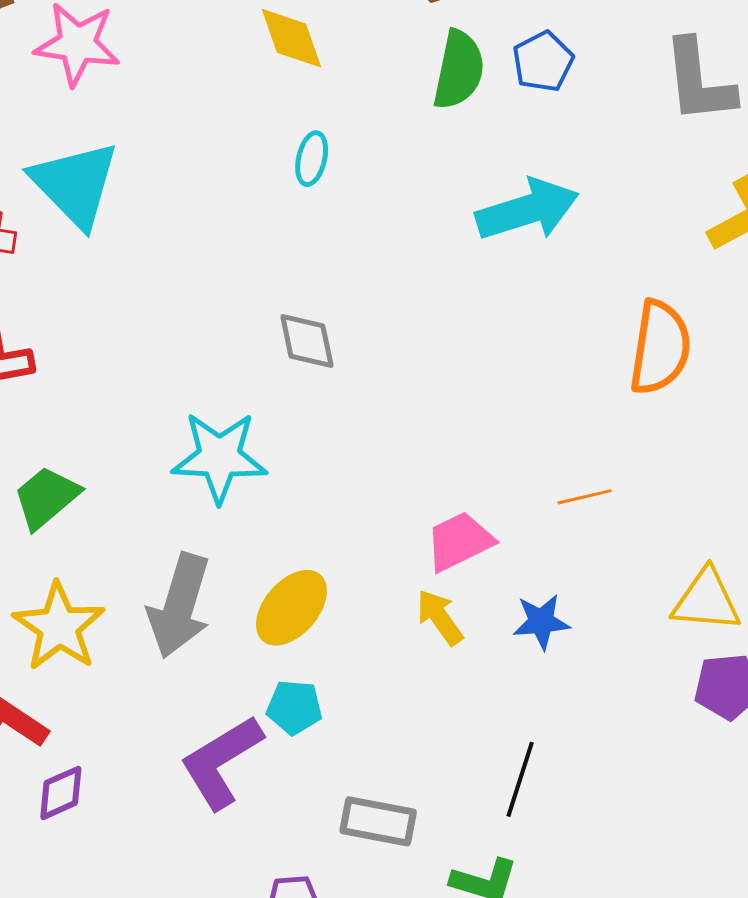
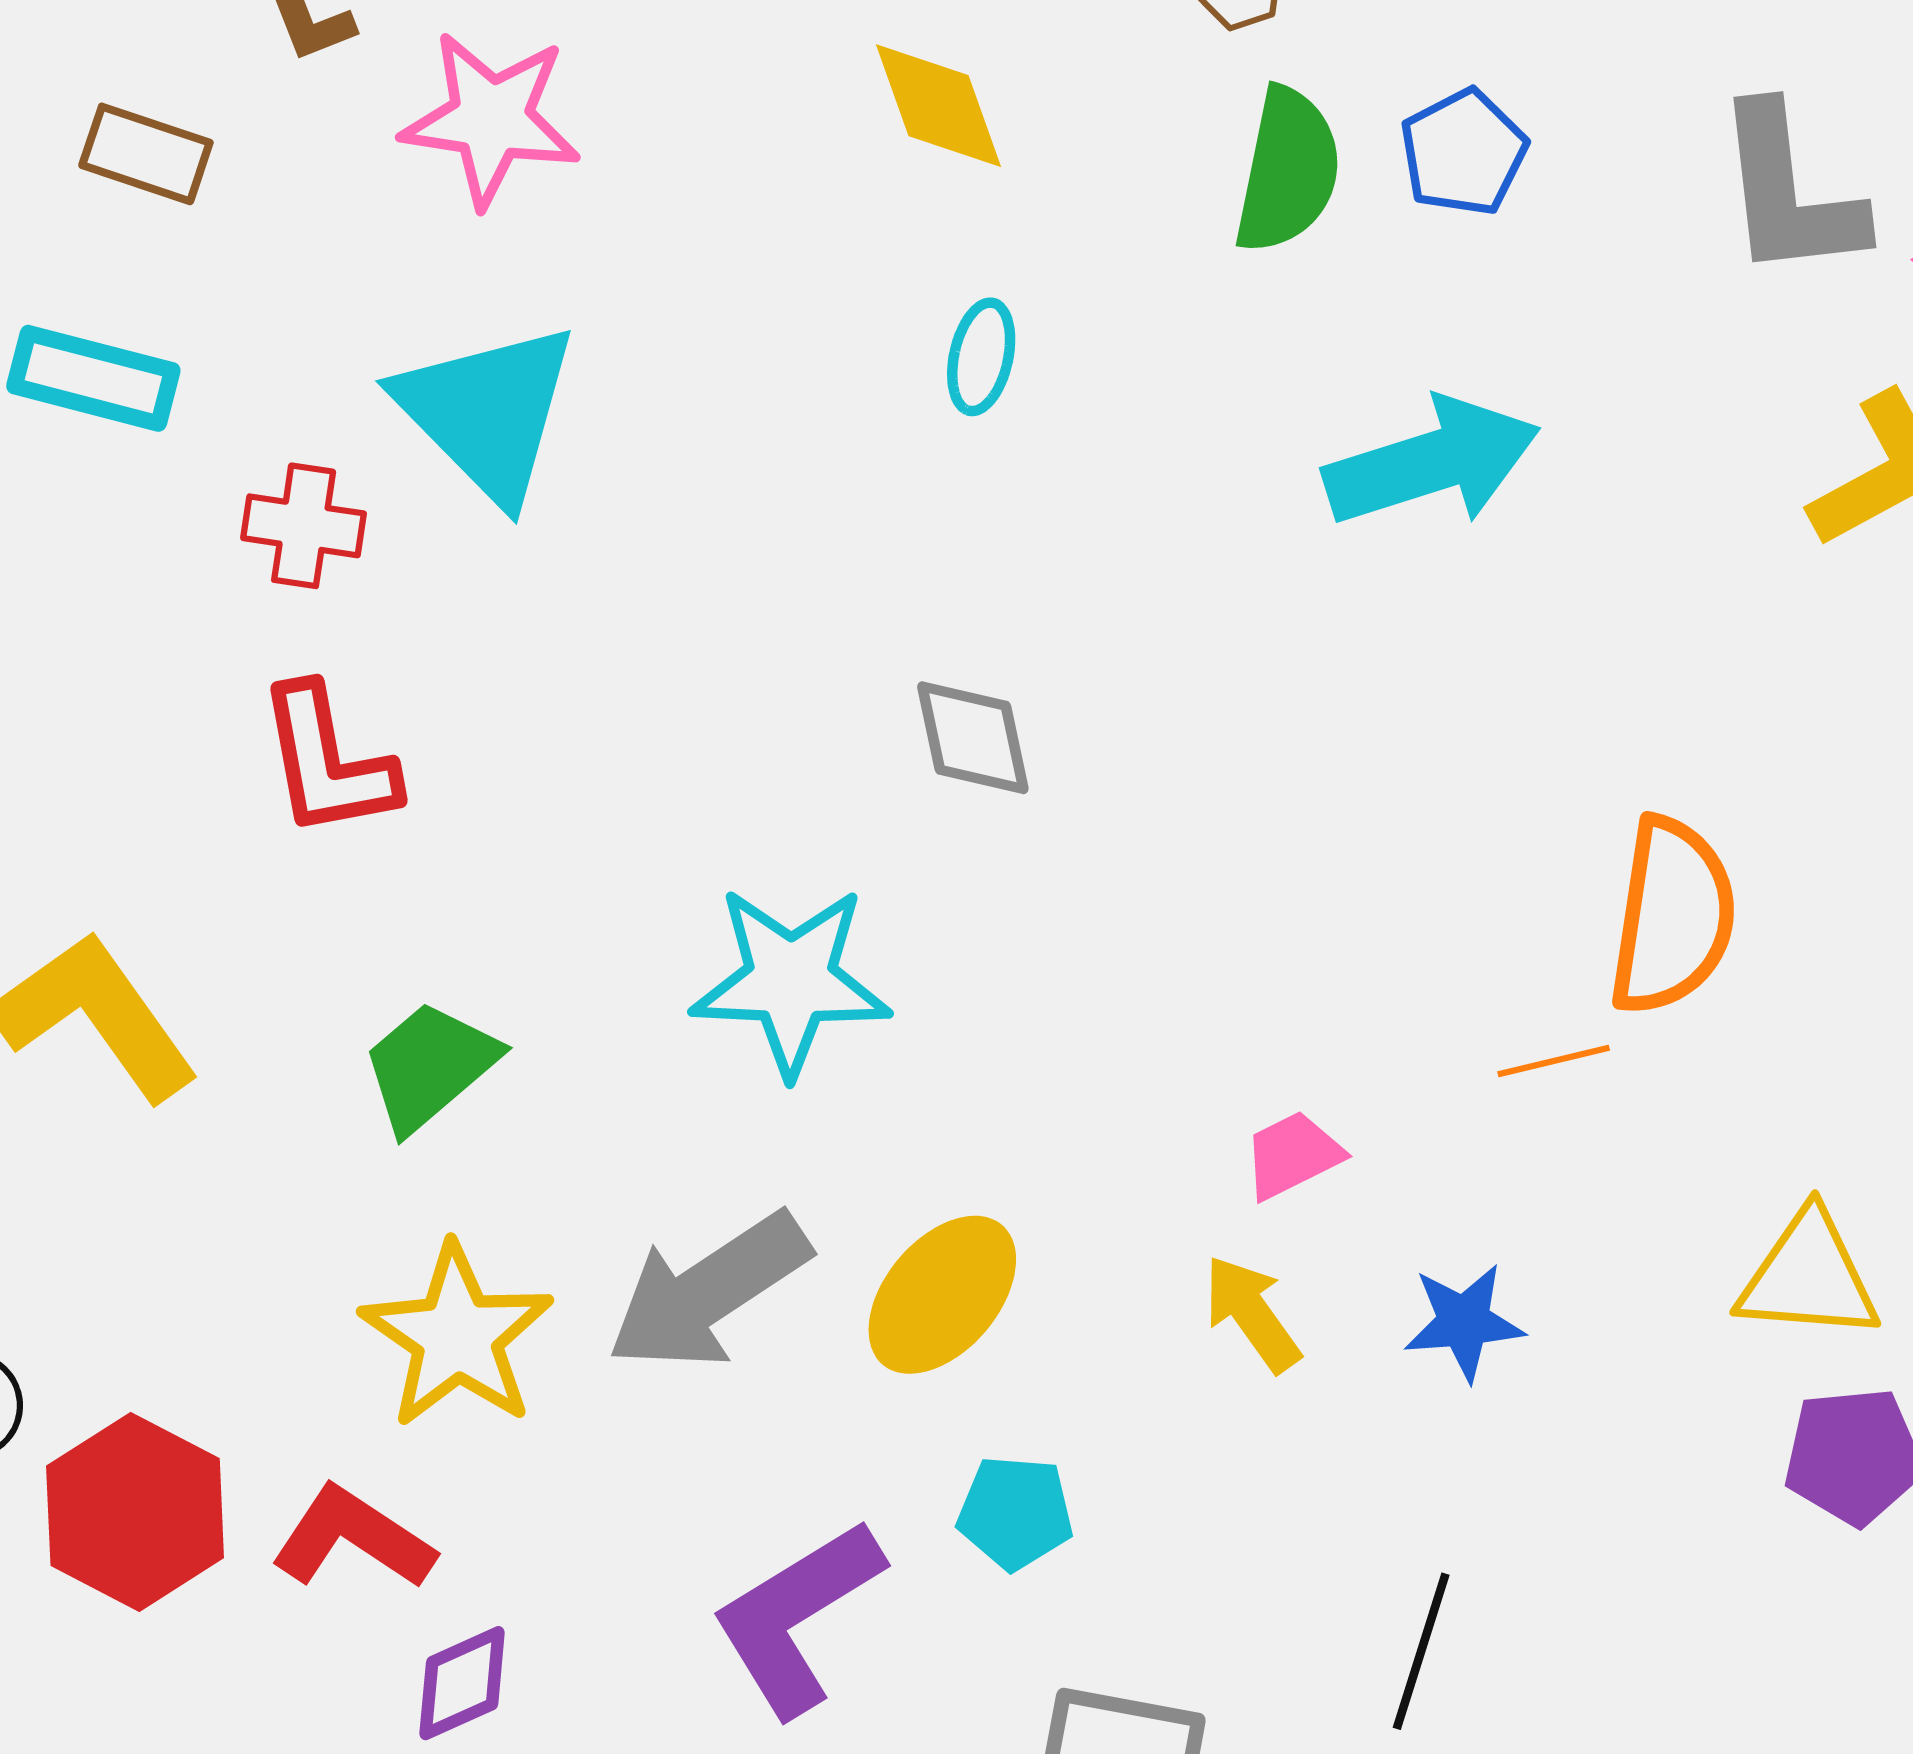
orange semicircle: (660, 347) -> (1672, 916), moved
pink trapezoid: (459, 541) -> (1293, 1155), size x0.7
gray arrow: (179, 606) -> (708, 1291), turned 40
cyan pentagon: (294, 707) -> (1015, 1513), moved

